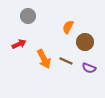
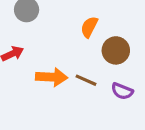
orange arrow: (44, 59) -> (52, 77), turned -60

